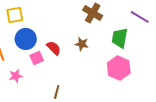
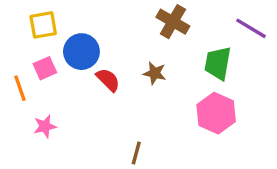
blue circle: (26, 39) -> (81, 52), moved
pink square: (37, 58) -> (45, 68), moved
brown line: (57, 92) -> (136, 153), moved

